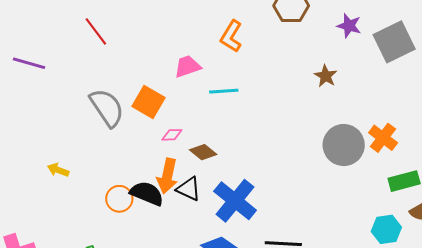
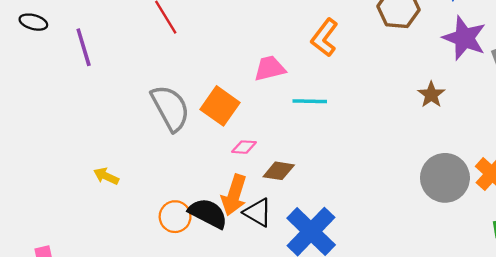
purple star: (349, 26) -> (464, 38), size x1.5
purple line: (29, 63) -> (84, 47), turned 52
brown diamond: (203, 152) -> (279, 171), turned -36

